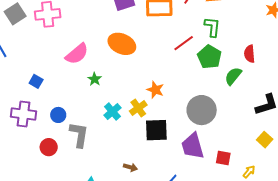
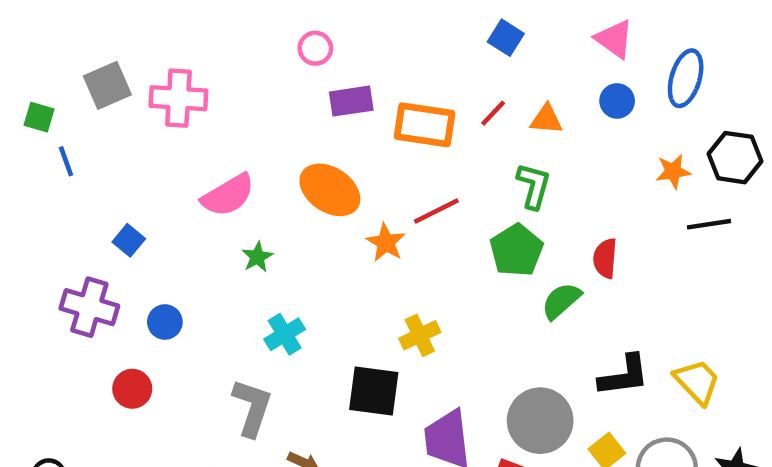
red line: (184, 43) -> (436, 211), moved
orange star: (155, 90) -> (386, 243), moved
yellow cross: (138, 108) -> (420, 335), moved
gray circle: (202, 110) -> (540, 421), moved
gray L-shape: (79, 135) -> (252, 408), moved

